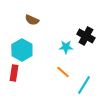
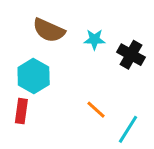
brown semicircle: (32, 20) -> (49, 30), size x1.5
cyan star: (66, 47) -> (94, 39), moved

